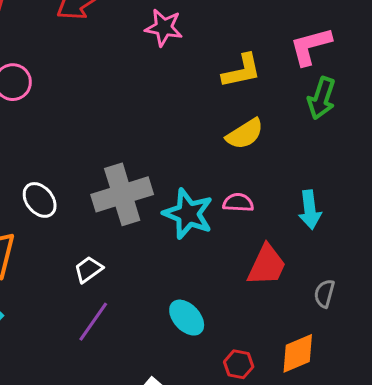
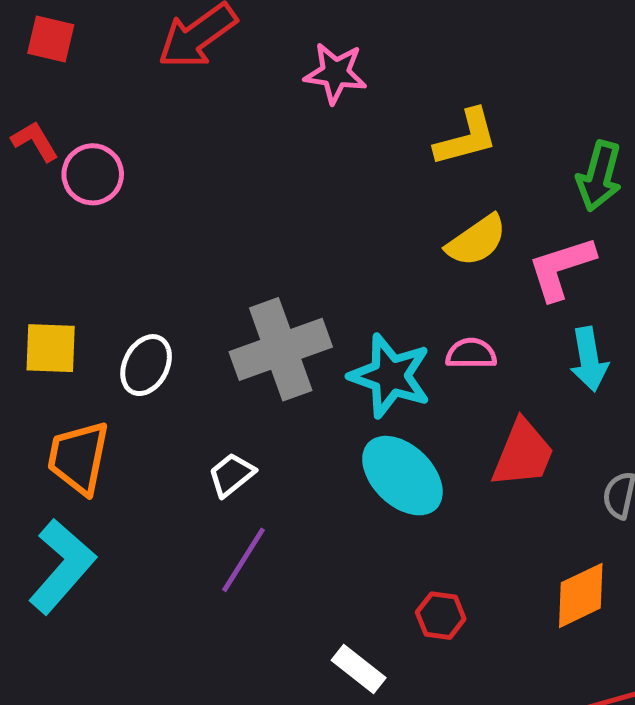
pink L-shape: (311, 46) -> (561, 268), moved
white ellipse: (40, 200) -> (146, 365), turned 69
cyan ellipse: (187, 318) -> (402, 476), moved, size x1.4
red hexagon: (239, 364) -> (441, 616), moved

